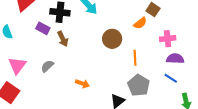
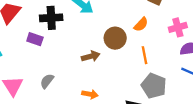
orange semicircle: (140, 23) -> (141, 24), moved
brown arrow: (63, 39) -> (91, 56), moved, turned -70

